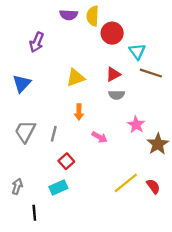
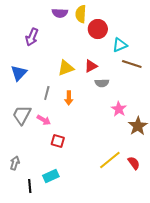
cyan triangle: (137, 51) -> (120, 45), turned 42
red triangle: (113, 74) -> (91, 66), moved
gray line: (54, 134) -> (47, 93), moved
pink arrow: (100, 137) -> (44, 120), moved
red square: (66, 161) -> (58, 141), turned -32
cyan rectangle: (58, 187) -> (51, 176), moved

